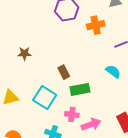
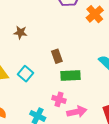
orange cross: (96, 25) -> (95, 14), turned -36
cyan square: (45, 98) -> (26, 74), moved, size x0.7

